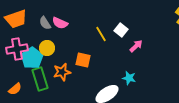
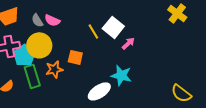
white square: (121, 30) -> (113, 27), size x1.5
yellow circle: (47, 48) -> (39, 45), size x1.6
cyan star: (129, 78) -> (121, 75), size x1.5

